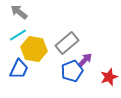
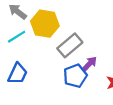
yellow hexagon: (34, 49) -> (45, 24), moved

